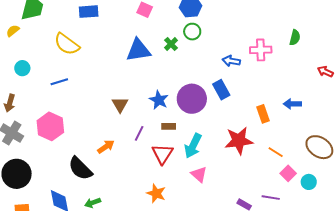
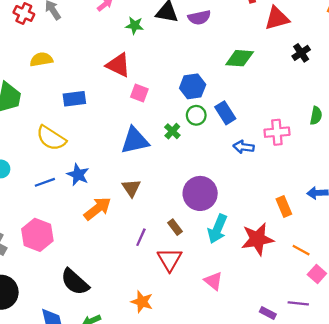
blue rectangle: (221, 90) -> (225, 113), moved
blue star: (159, 100) -> (78, 175), moved
brown triangle: (120, 105) -> (131, 188), moved
brown rectangle: (169, 126) -> (175, 227), turned 56
cyan arrow: (193, 146) -> (217, 229), moved
orange arrow: (106, 147) -> (97, 209), moved, size x1.4
orange star: (156, 193) -> (142, 302), moved

